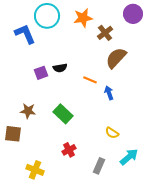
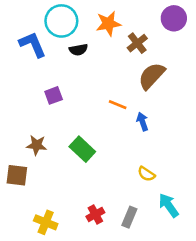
black semicircle: (60, 68) -> (78, 50), moved
red cross: (69, 150) -> (95, 214), moved
cyan arrow: (129, 157) -> (169, 205), turned -84

